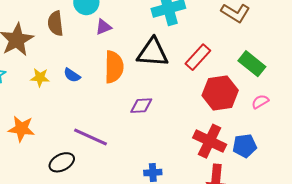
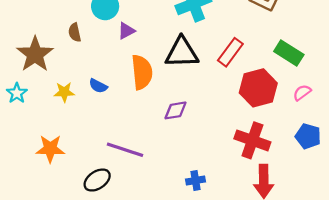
brown semicircle: (56, 23) -> (75, 32), size x0.7
blue pentagon: (245, 146) -> (308, 136), moved, turned 30

